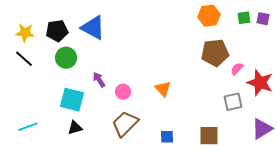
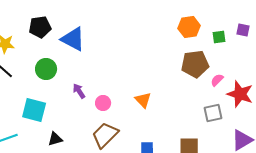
green square: (244, 18) -> (219, 37), moved
black pentagon: (57, 31) -> (40, 27), moved
cyan square: (72, 100) -> (34, 110), moved

